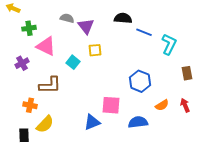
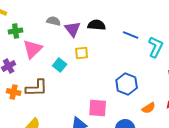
black semicircle: (123, 18) -> (97, 25), moved
pink triangle: (46, 46) -> (33, 49), turned 50
orange cross: (30, 105) -> (14, 92), moved

